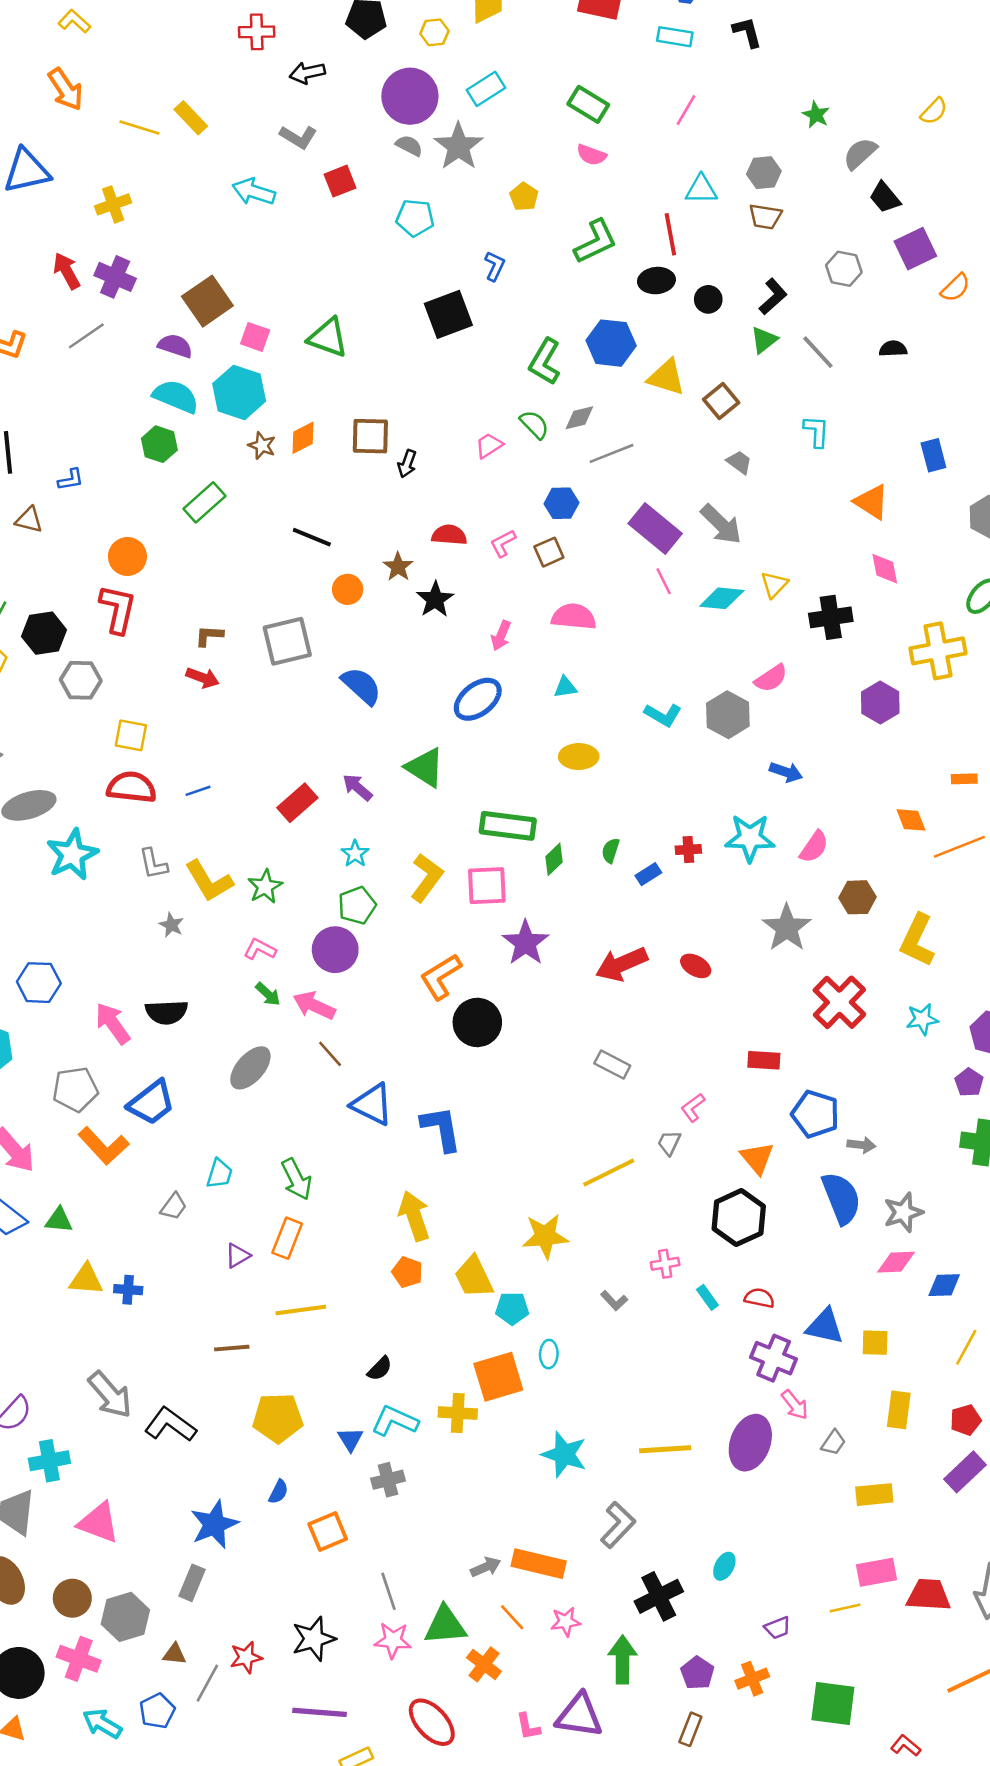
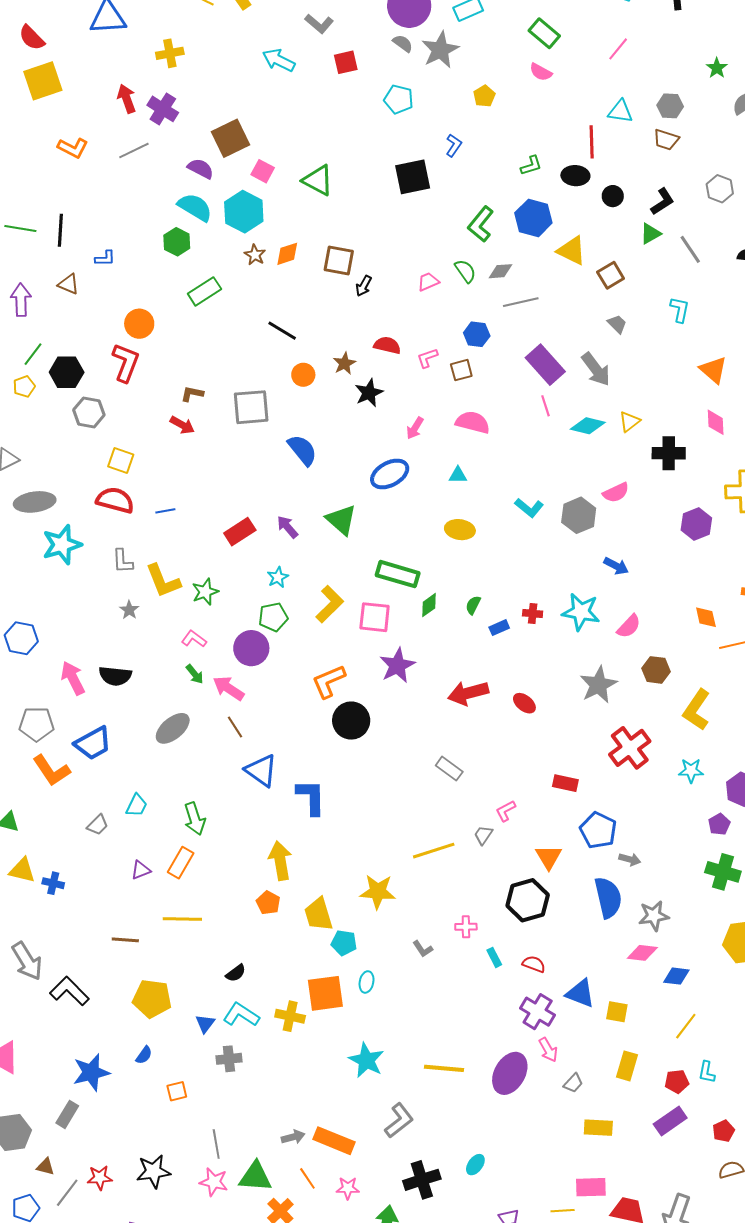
green L-shape: (596, 242) -> (531, 166), moved, size x0.6
orange square: (328, 1532) -> (177, 1091), size x0.7

